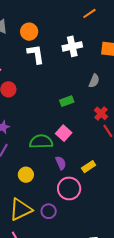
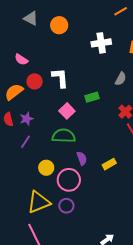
white L-shape: (36, 54) -> (60, 78), moved
pink square: (64, 133) -> (67, 111), moved
pink circle: (69, 188) -> (69, 180), moved

